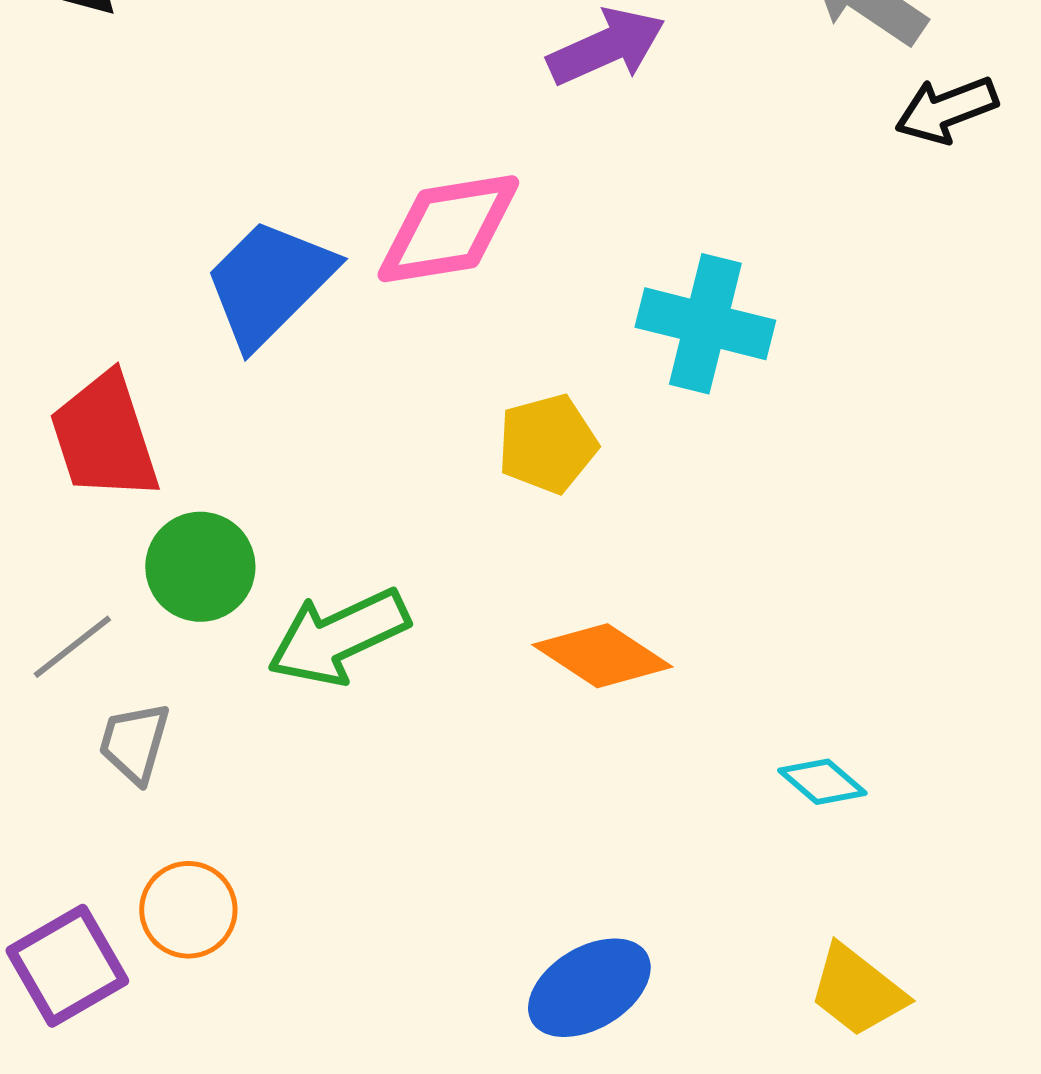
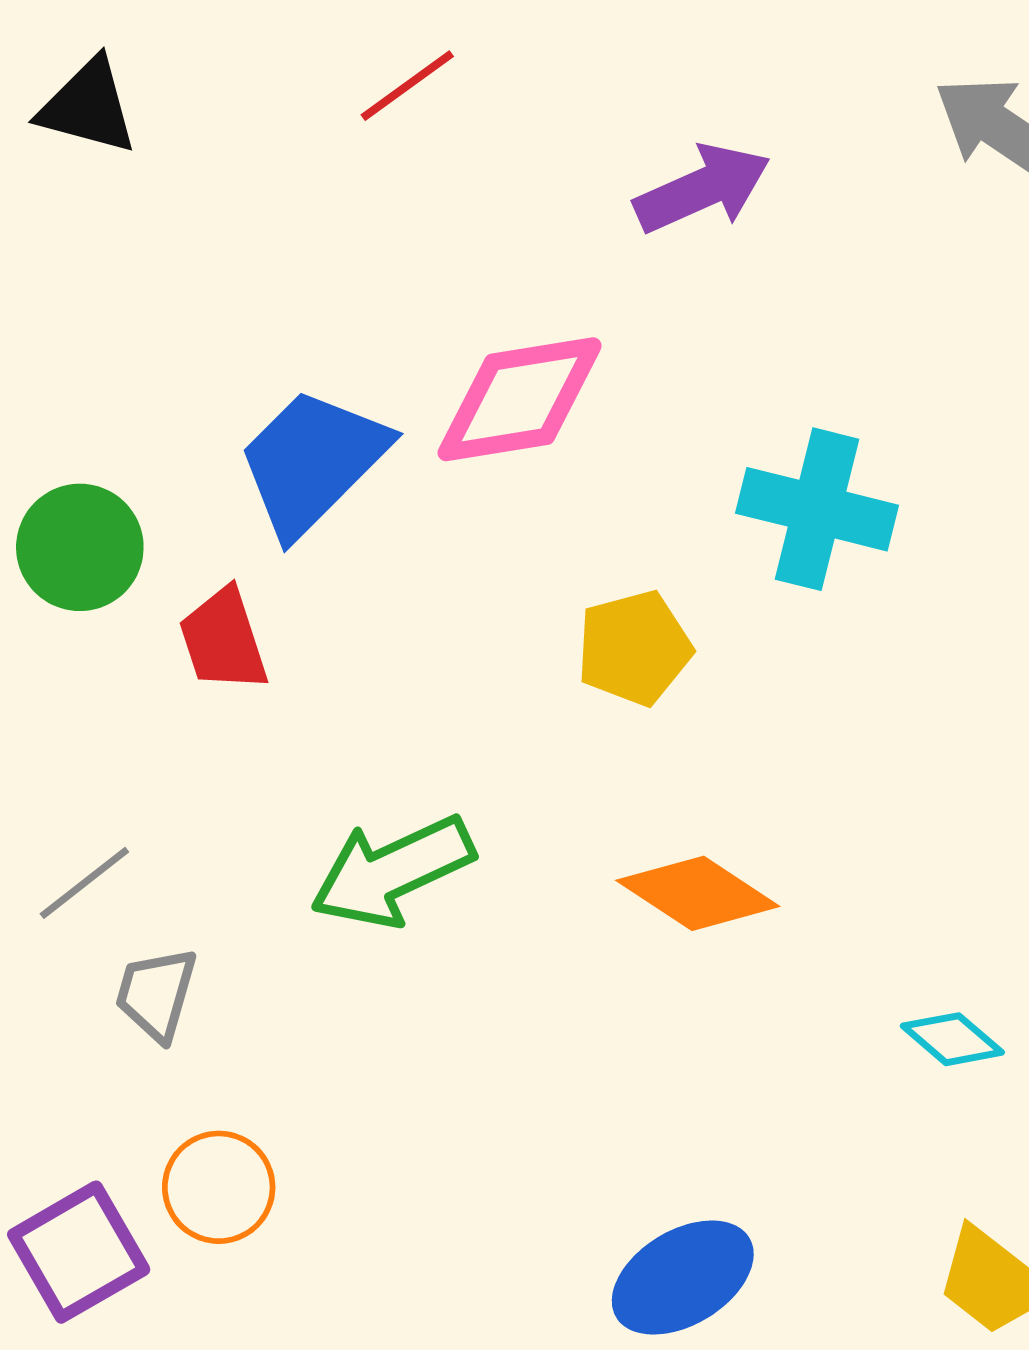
red trapezoid: (104, 437) -> (223, 640), moved, size x0.7
green circle: (200, 567) -> (80, 547), moved

